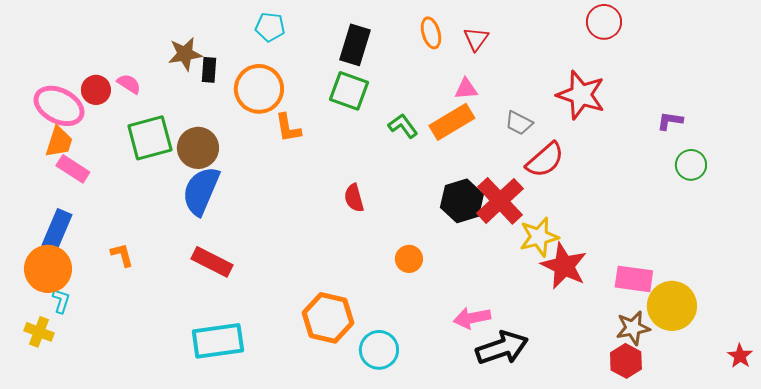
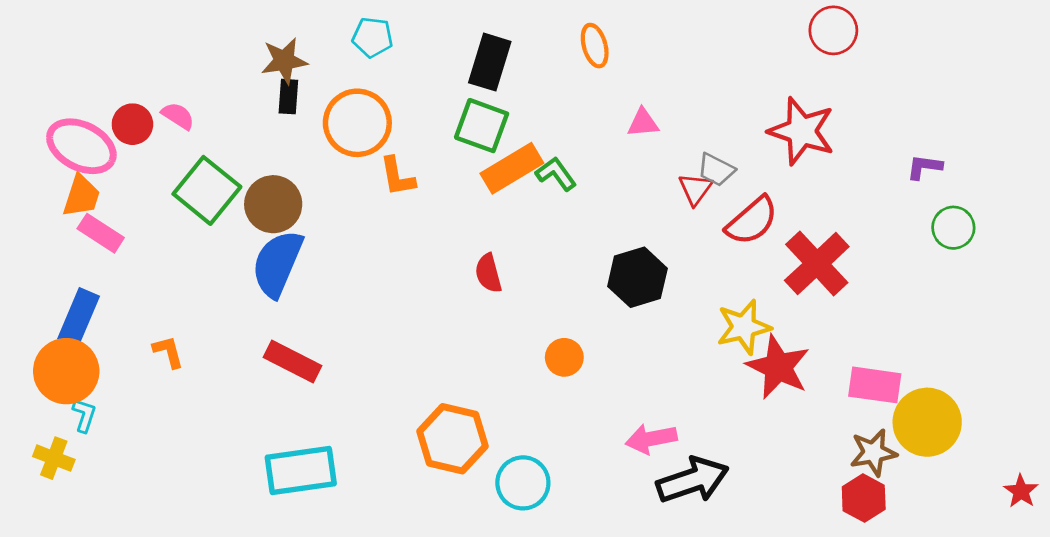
red triangle: (476, 39) -> (695, 189), moved
brown star: (185, 54) -> (284, 61), moved
orange rectangle: (452, 122) -> (512, 168), moved
green square: (150, 138) -> (207, 190), turned -36
red cross: (500, 201) -> (817, 264), moved

